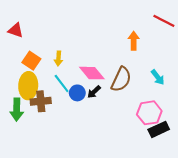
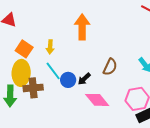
orange arrow: (134, 41) -> (82, 27), moved, size x1.4
pink diamond: (92, 73) -> (97, 100), moved
brown semicircle: (121, 79) -> (110, 67), size x0.7

